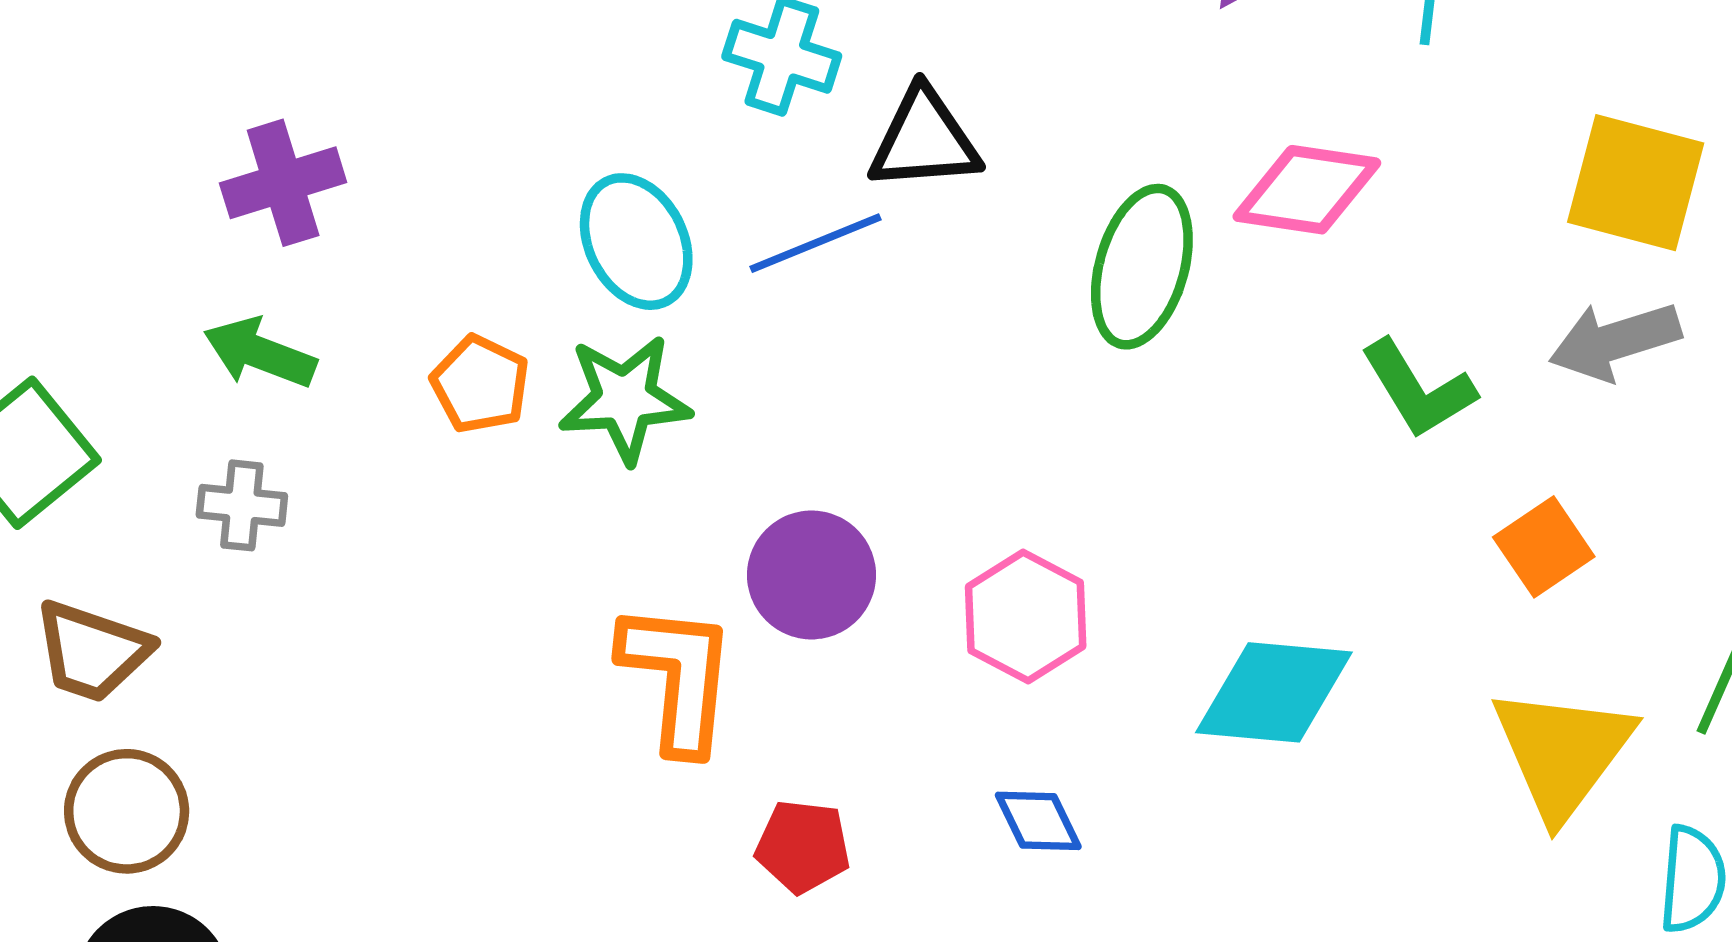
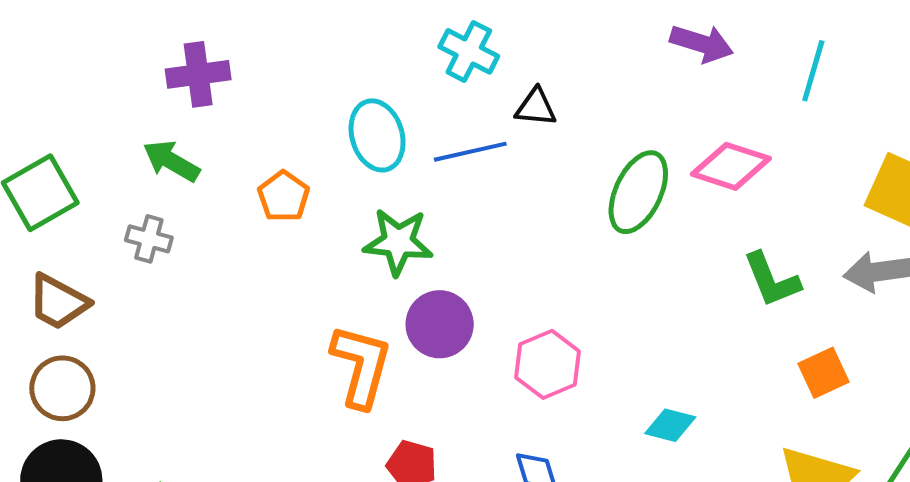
black triangle: (924, 140) -> (536, 107), size x0.7
green star: (625, 399) -> (398, 242), moved
cyan diamond: (1274, 692) -> (670, 425), size x0.6

